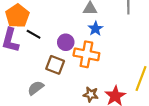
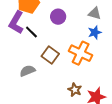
black line: (34, 34) -> (31, 32), moved
purple circle: (66, 42) -> (58, 17), moved

